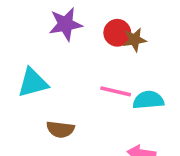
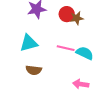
cyan triangle: (33, 83) -> (29, 43), moved
cyan semicircle: (148, 100) -> (85, 53), turned 30

